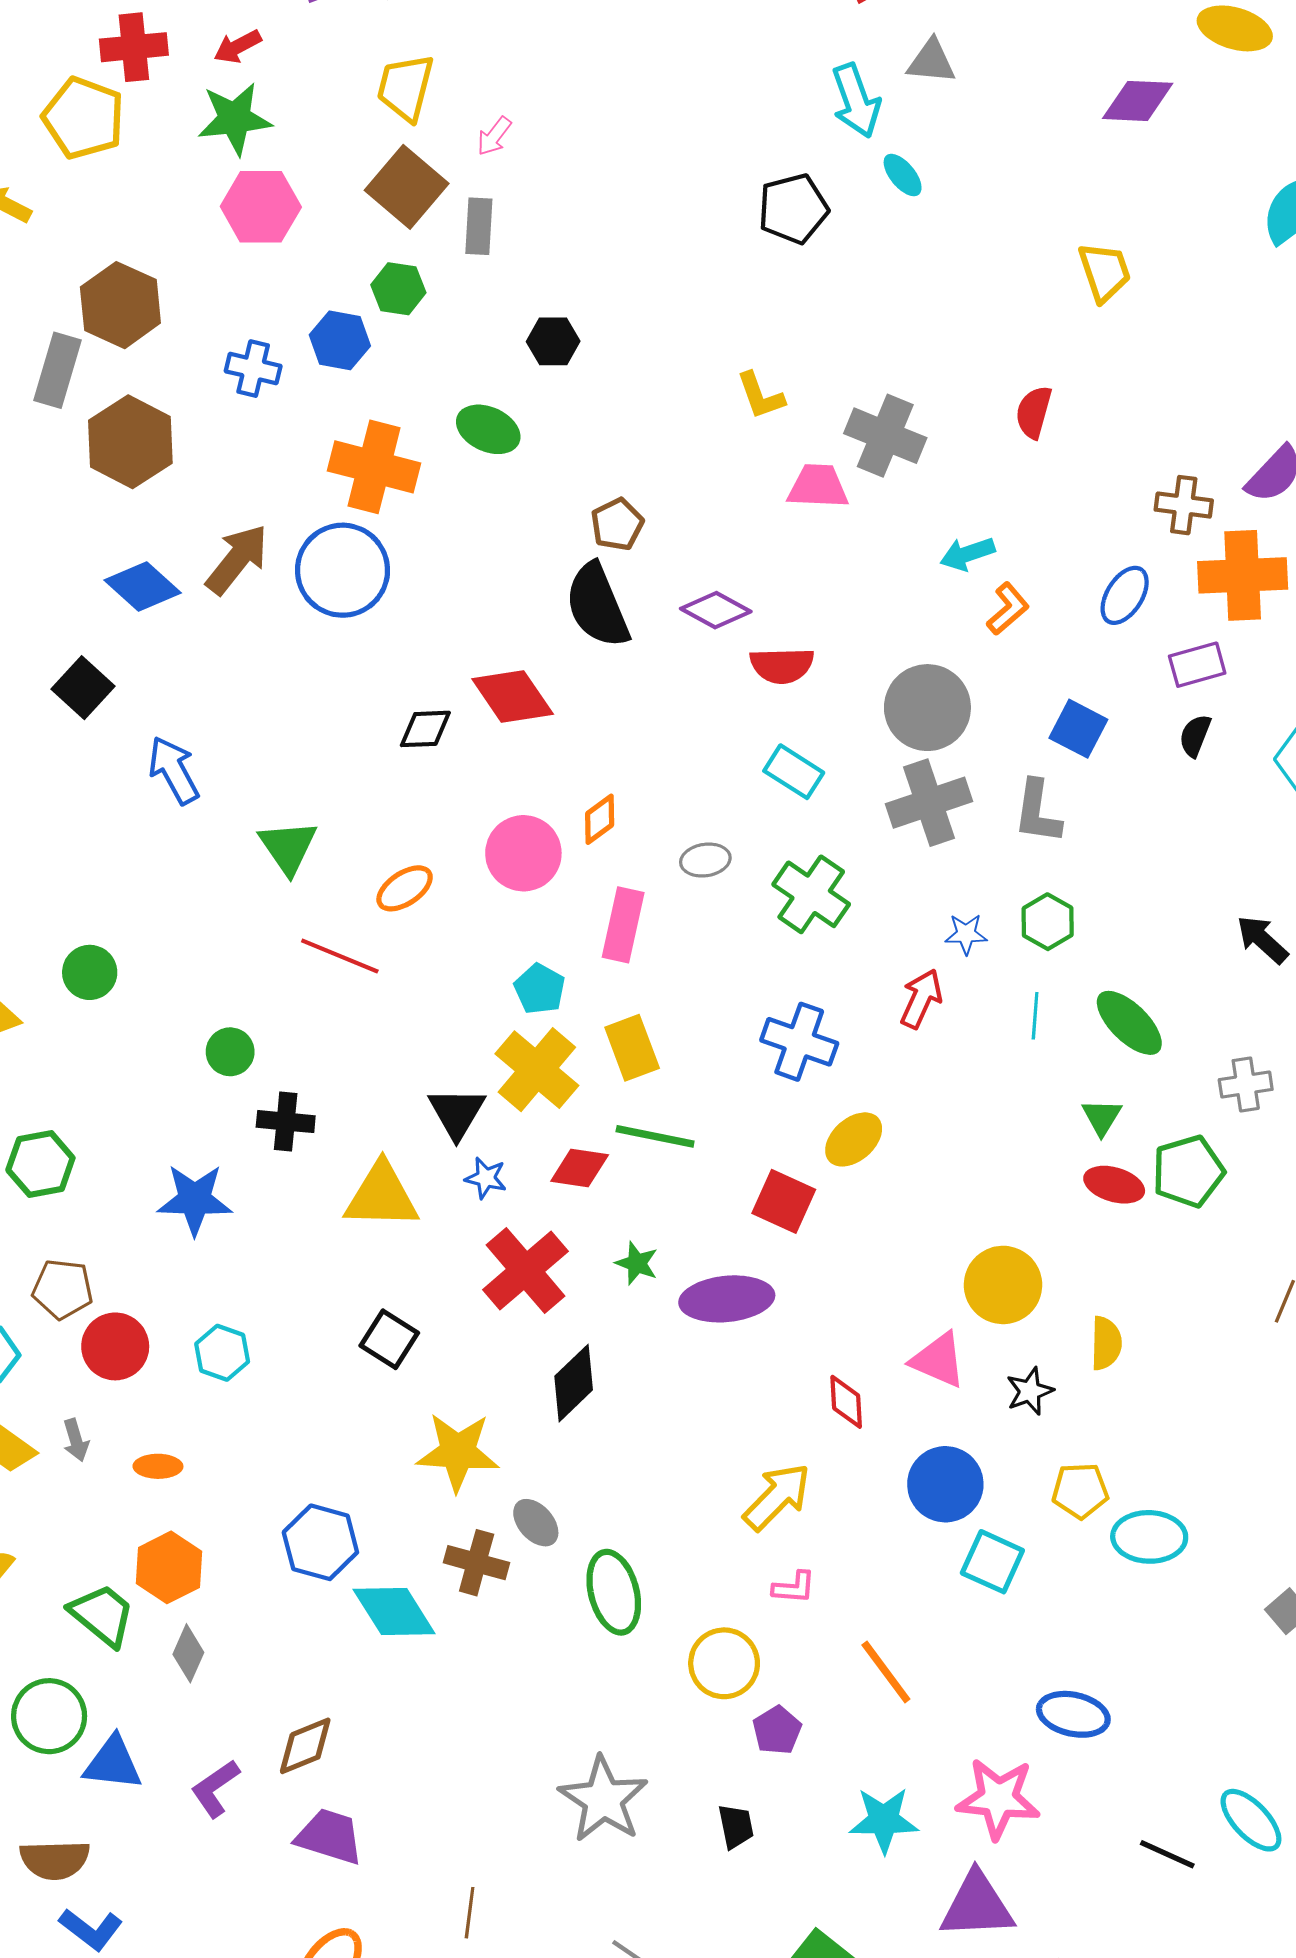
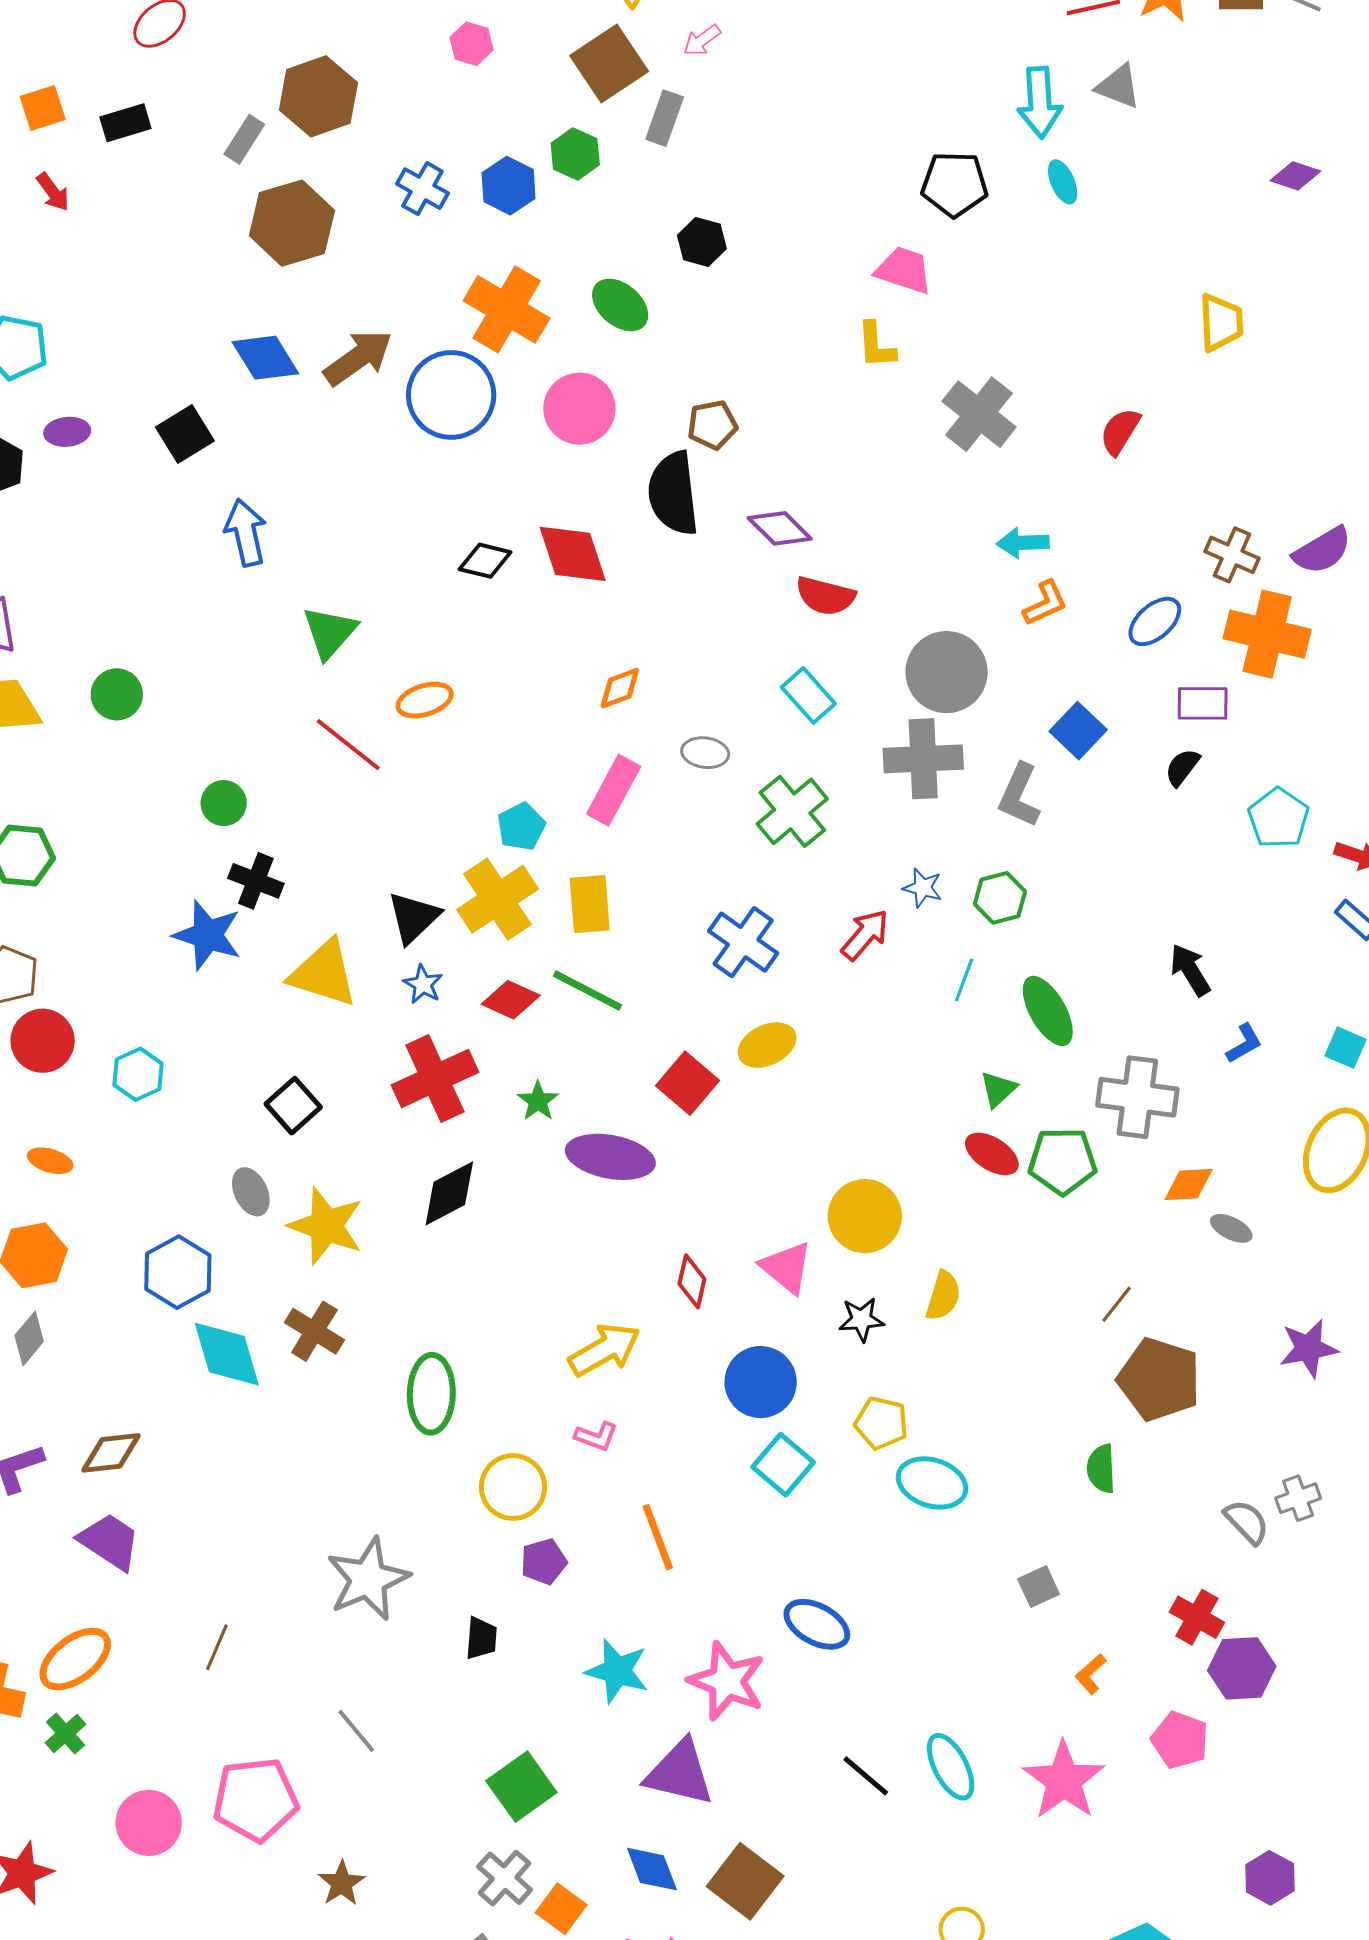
purple diamond: (1138, 101) -> (1295, 176), size x0.7
pink hexagon: (261, 207) -> (472, 44), size x0.6
gray rectangle: (57, 370) -> (244, 139), size x0.7
pink trapezoid: (818, 486) -> (904, 270), moved
pink circle: (523, 853) -> (579, 409), moved
gray cross: (1246, 1084) -> (1137, 1097), size x1.6
blue star: (195, 1200) -> (208, 935), moved
gray ellipse: (536, 1523) -> (251, 1192), moved

